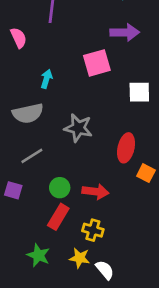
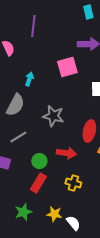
gray semicircle: (28, 113) -> (15, 105), turned -50
red arrow: (96, 192) -> (66, 153), moved
yellow cross: (93, 230) -> (73, 183), moved
green star: (38, 255) -> (23, 212), turned 30

